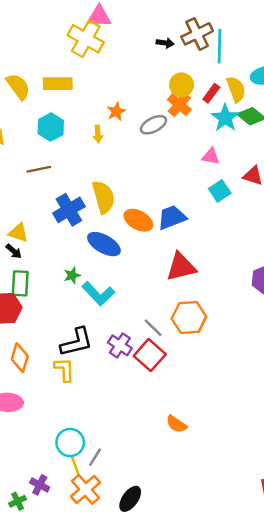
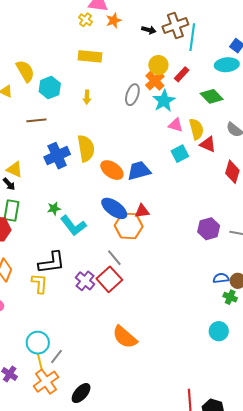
yellow cross: (86, 39) -> (85, 20), size x0.5
yellow rectangle: (58, 84) -> (90, 56), moved
yellow semicircle: (18, 87) -> (25, 71), moved
yellow semicircle: (236, 89) -> (196, 129), moved
orange star: (116, 112) -> (114, 20), moved
cyan star: (225, 118) -> (164, 101), moved
gray ellipse: (153, 125) -> (132, 95), turned -50
blue ellipse: (104, 244) -> (114, 208), moved
red triangle: (181, 267) -> (142, 211), size x0.6
orange hexagon: (189, 317) -> (129, 226), moved
purple cross: (120, 345) -> (85, 281), moved
orange semicircle: (176, 424) -> (125, 337), size x1.5

